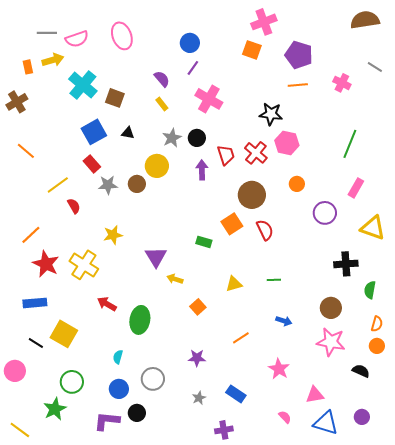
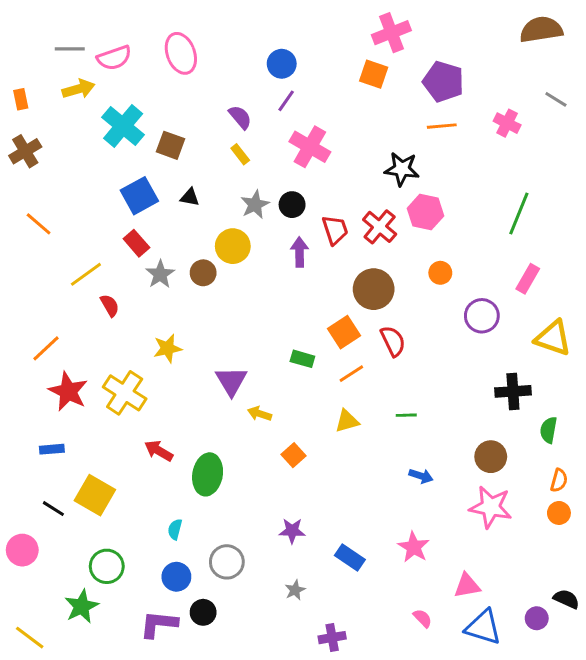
orange rectangle: (28, 67) -> (21, 99), moved
gray star: (108, 185) -> (160, 274), turned -30
blue rectangle: (35, 303) -> (52, 449), size x0.7
orange line: (241, 338) -> (351, 374), moved
black semicircle: (361, 371) -> (566, 599), moved
blue rectangle: (236, 394) -> (350, 557), moved

